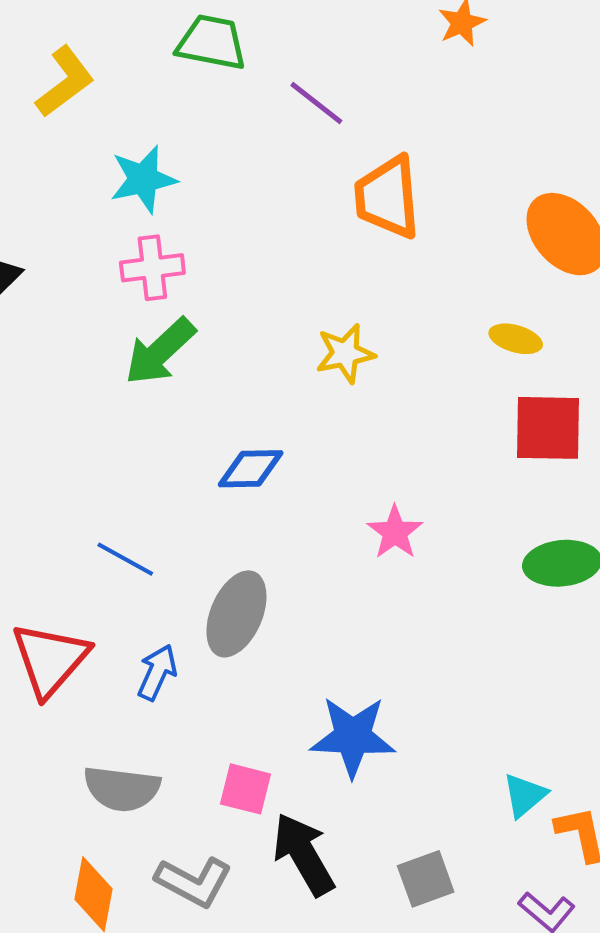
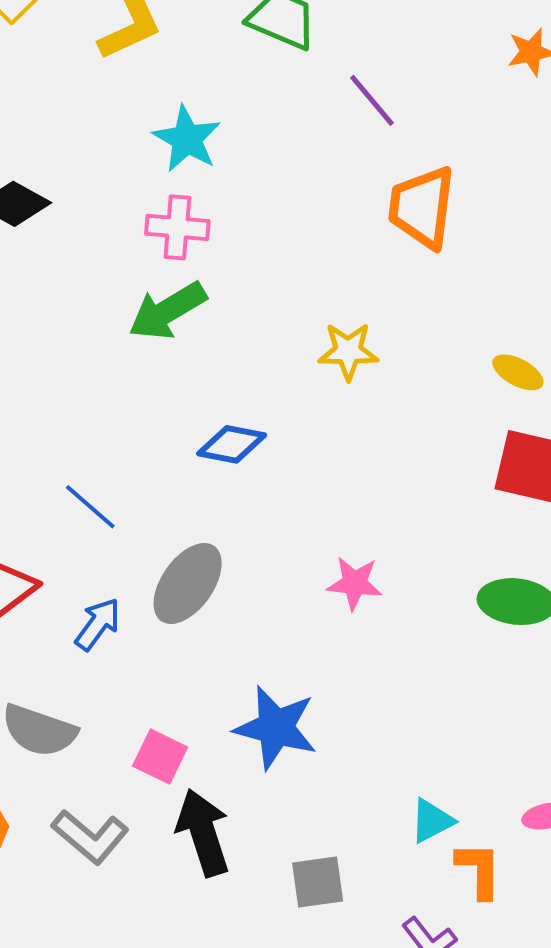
cyan star: (143, 179) -> (187, 139), turned 30
pink star: (395, 532) -> (355, 583), moved, turned 30

